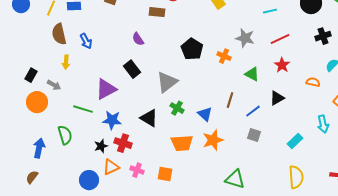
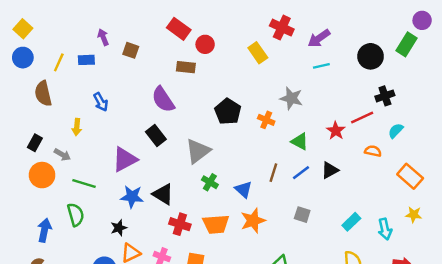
brown semicircle: (59, 34) -> (43, 94), moved
purple semicircle: (138, 39) -> (163, 100), size x1.6
red line: (280, 39) -> (362, 117), moved
green line: (83, 109) -> (84, 183), moved
blue line: (253, 111) -> (301, 173), moved
black triangle: (149, 118) -> (163, 194), moved
cyan arrow: (323, 124) -> (385, 229), moved
red cross: (123, 143) -> (180, 224), moved

